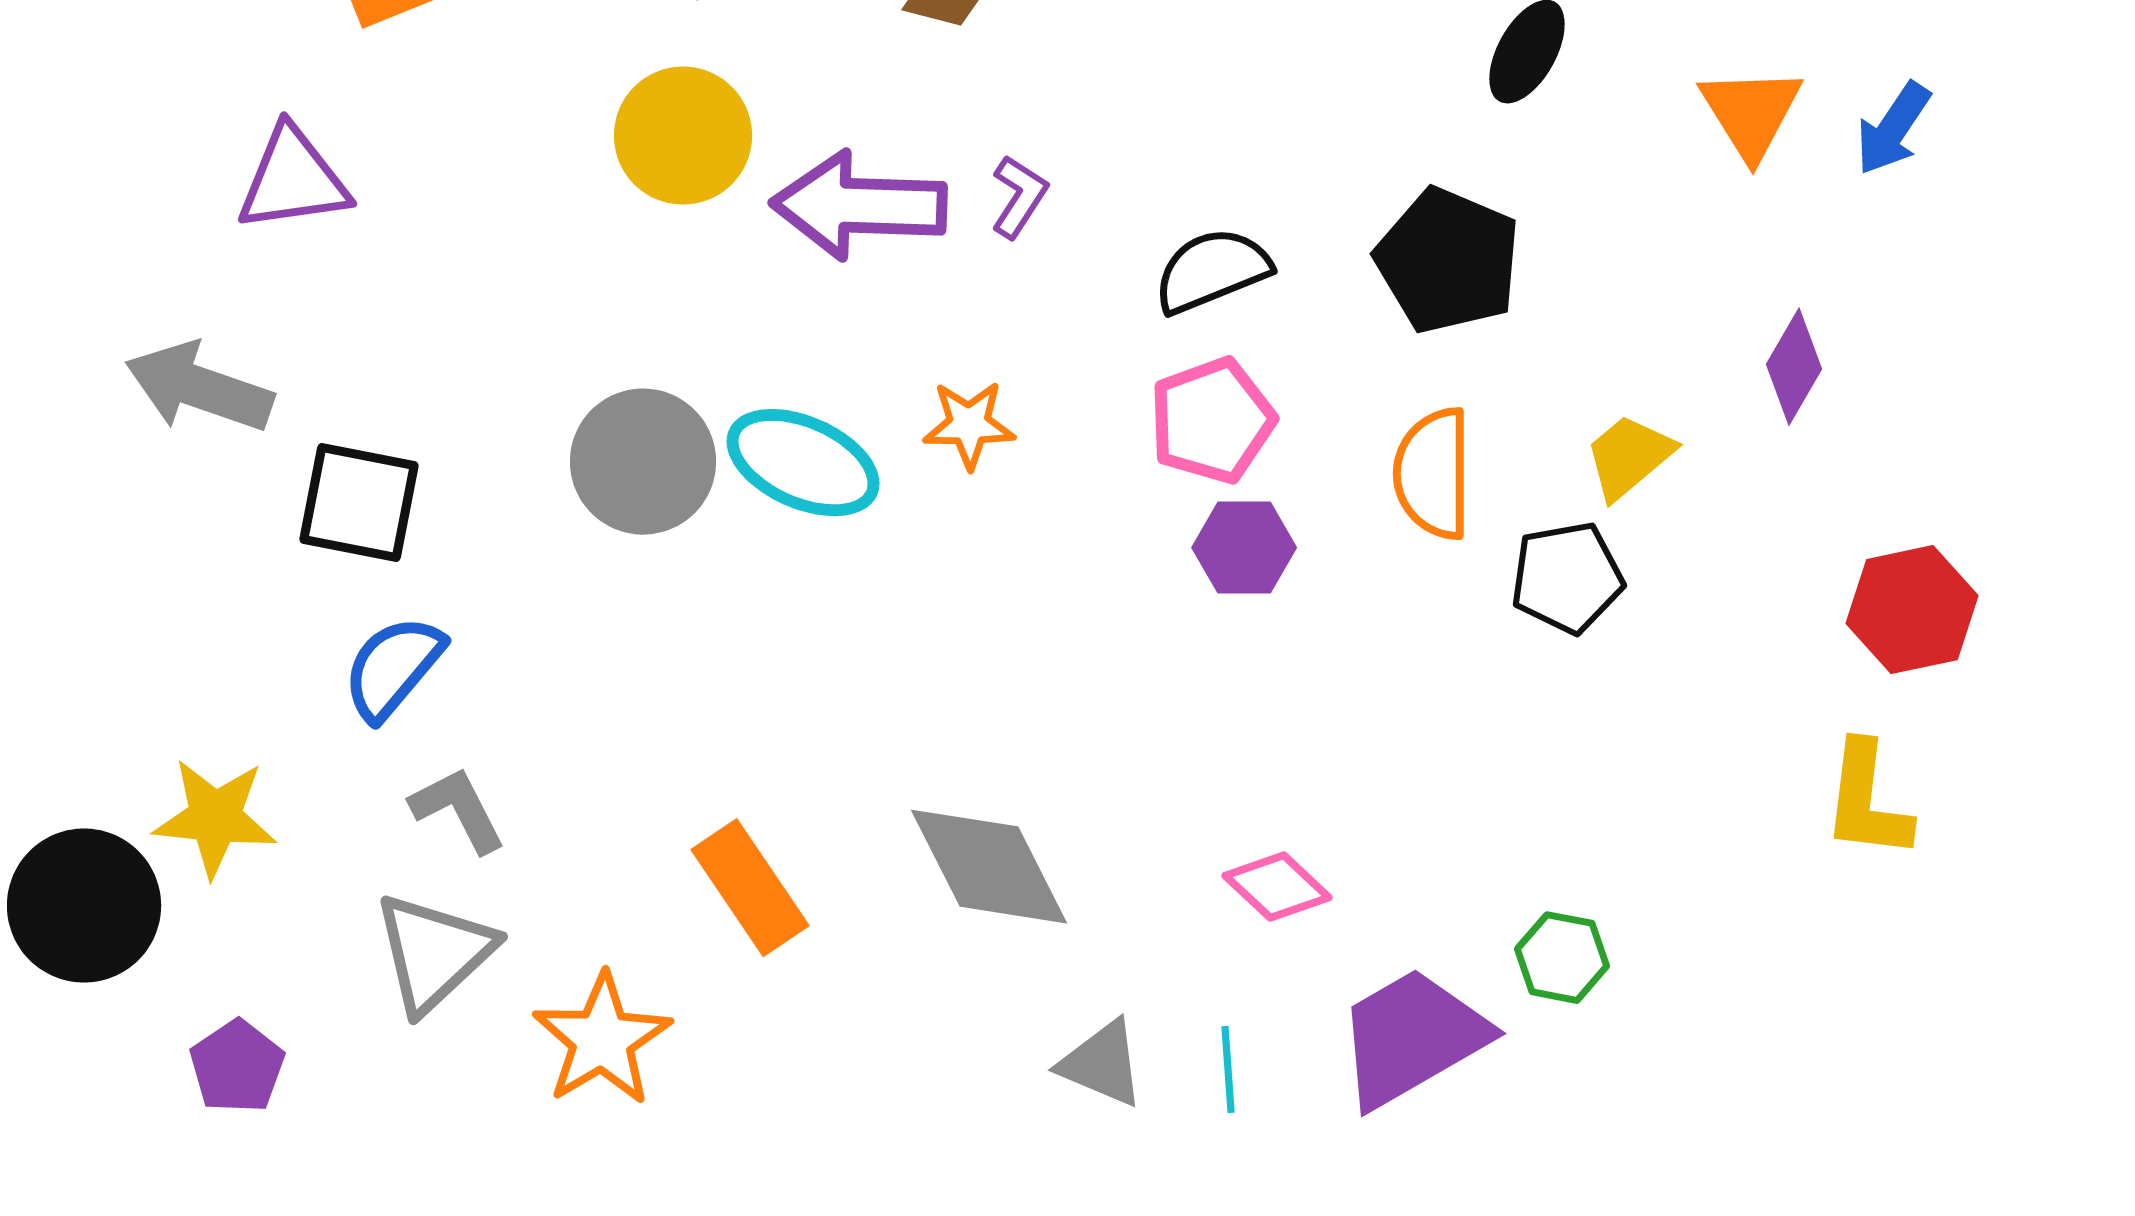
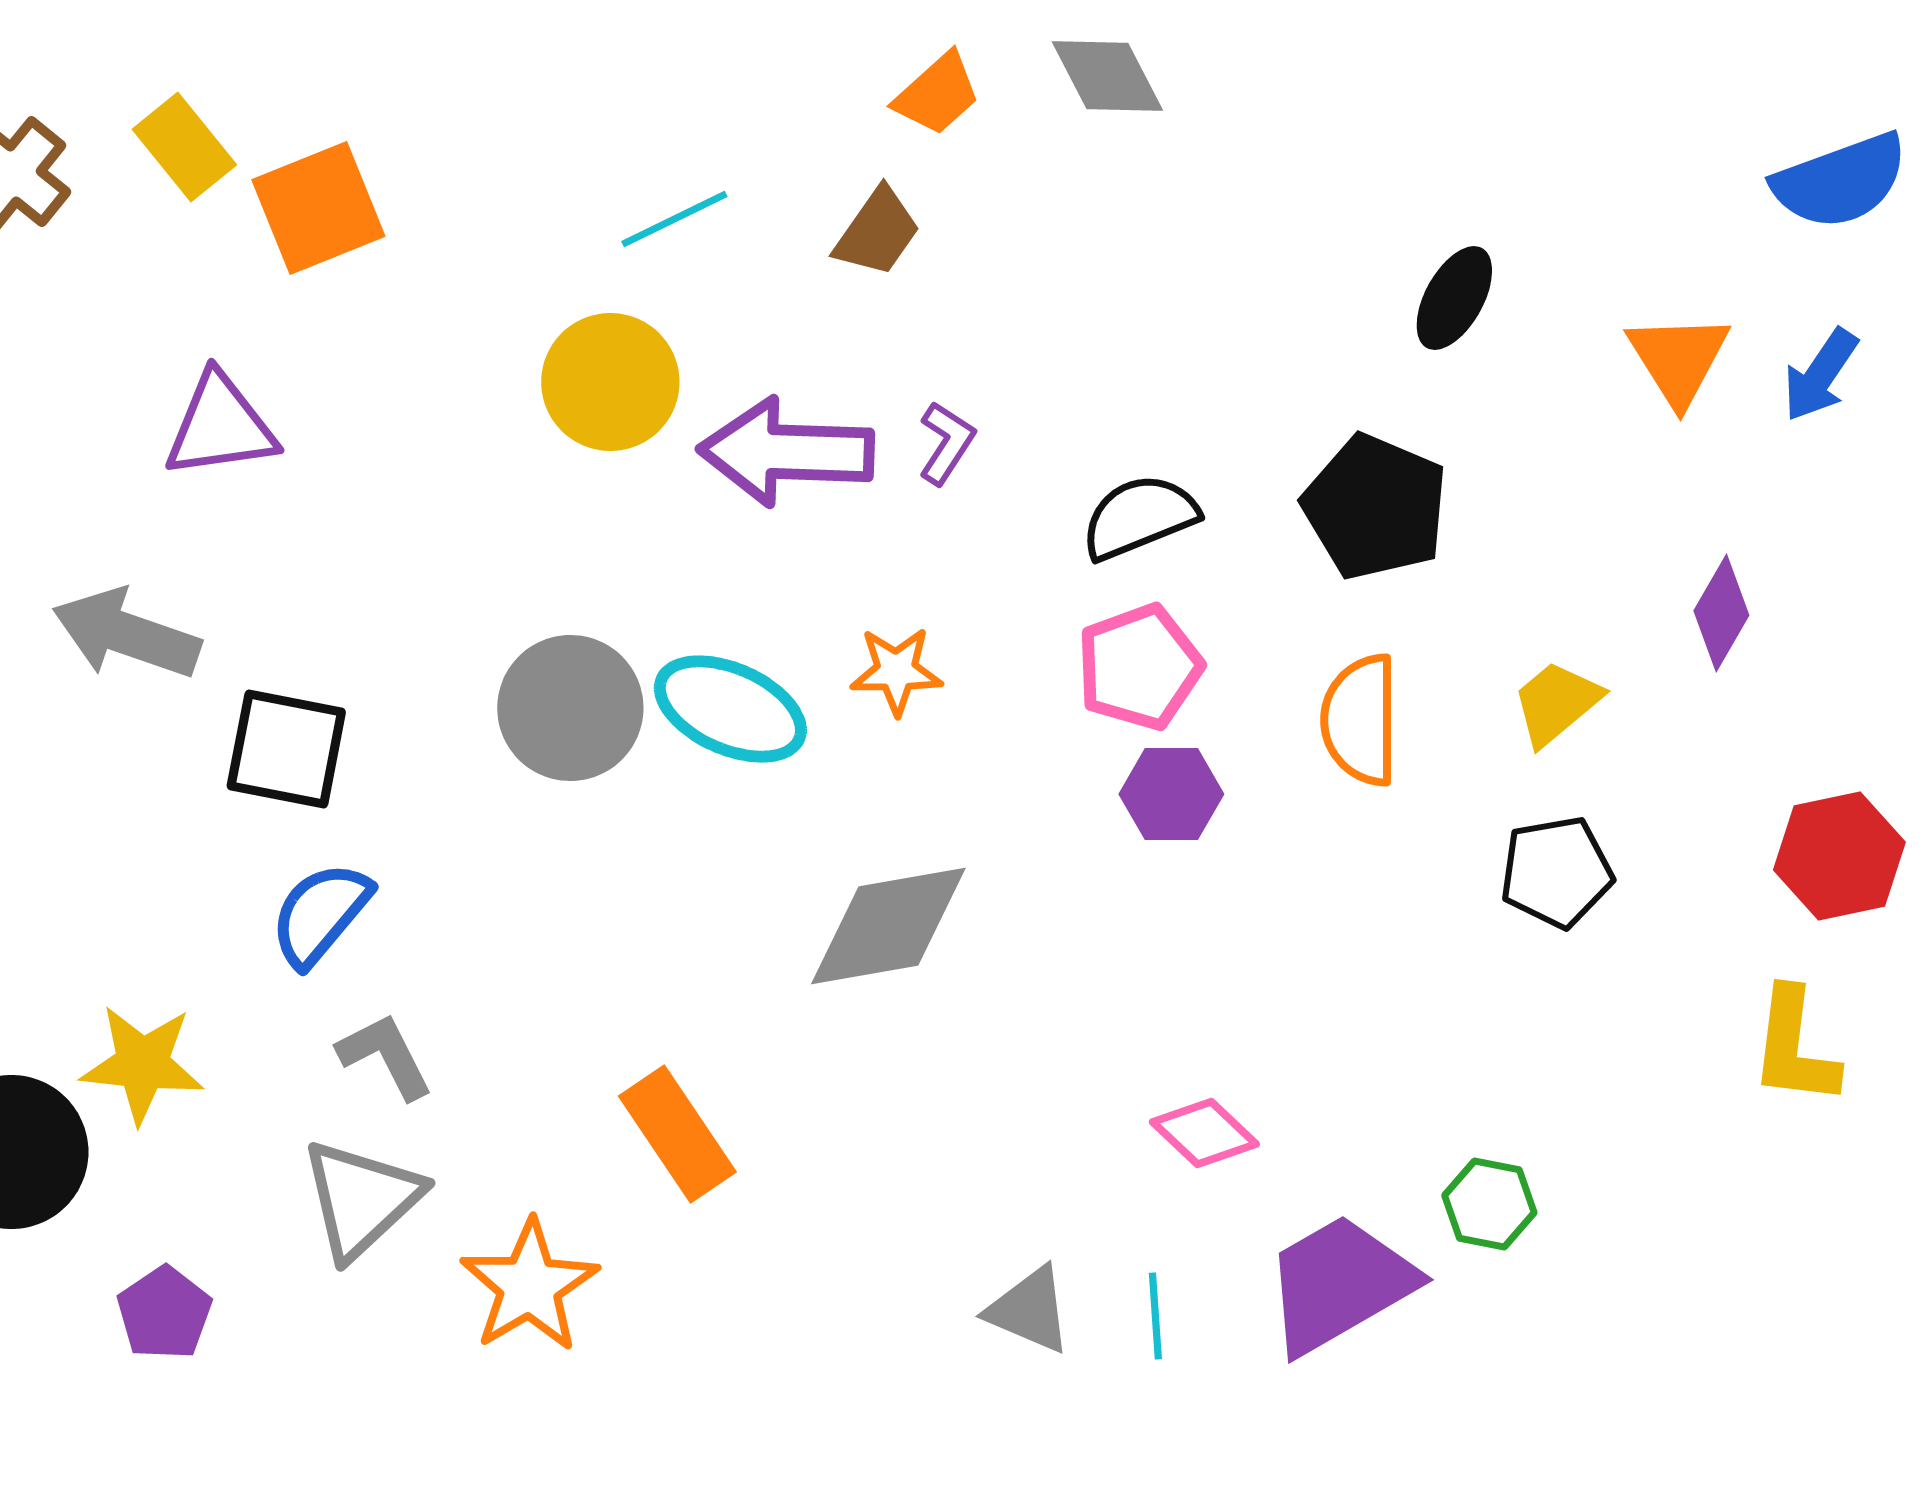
black pentagon: (1567, 578) -> (1556, 872), moved
gray diamond: (989, 867) -> (888, 926), moved, turned -73

